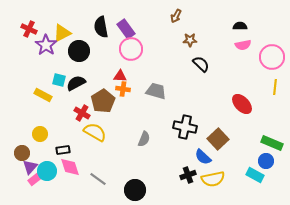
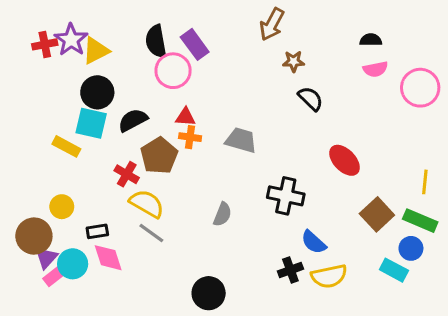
brown arrow: (176, 16) -> (272, 24), size x1.5
red cross: (29, 29) -> (45, 44), turned -35
purple star: (46, 45) -> (71, 40), moved
pink circle: (131, 49) -> (173, 71), moved
black circle: (79, 51) -> (97, 92), moved
cyan square: (59, 80) -> (91, 123), size x1.5
black semicircle: (76, 83) -> (133, 120), moved
yellow line: (275, 87) -> (425, 182), moved
red ellipse: (242, 104) -> (345, 160), moved
brown square: (218, 139) -> (377, 214), moved
brown circle: (22, 153) -> (34, 236), size x1.5
gray line: (98, 179) -> (151, 233), moved

